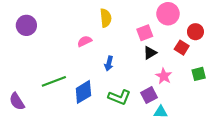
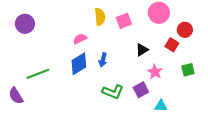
pink square: (145, 33) -> (124, 21), moved
green line: (54, 81) -> (38, 74), moved
blue diamond: (83, 92) -> (79, 64), moved
cyan triangle: (161, 112) -> (161, 106), moved

